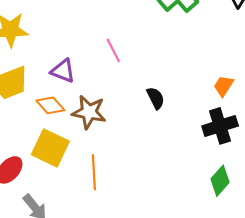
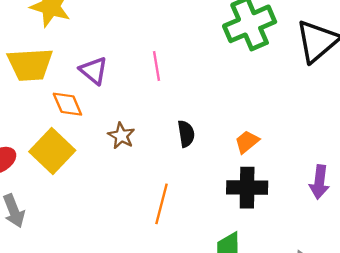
orange trapezoid: (224, 86) -> (247, 142), moved
brown star: (89, 112) -> (121, 136), moved, size x0.7
orange line: (94, 172) -> (161, 204), moved

